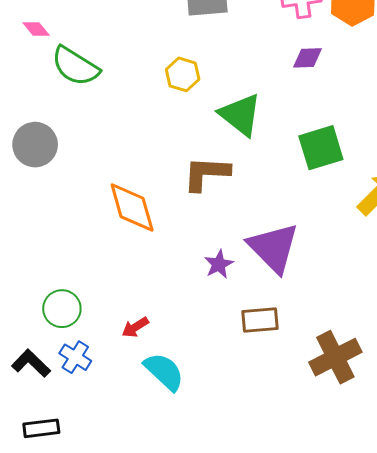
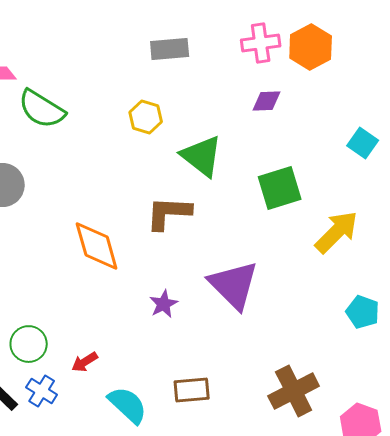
purple star: (219, 264) -> (164, 304), moved
brown rectangle: (260, 320) -> (192, 390), moved
red arrow: (135, 327) -> (85, 362), moved

